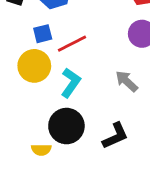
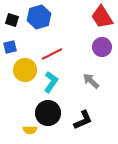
blue square: (43, 34) -> (10, 47), moved

